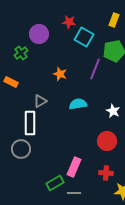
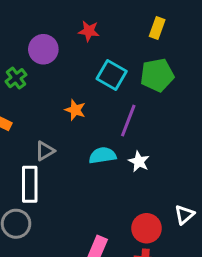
cyan square: (84, 37) -> (112, 75), moved
purple line: (95, 69) -> (128, 121), moved
white star: (113, 111) -> (139, 162), moved
red circle: (107, 141) -> (146, 228), moved

